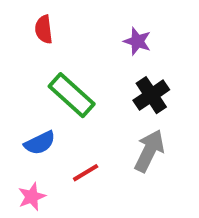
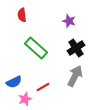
blue semicircle: (40, 143) -> (14, 82), moved
pink star: (32, 197) -> (25, 99), moved

